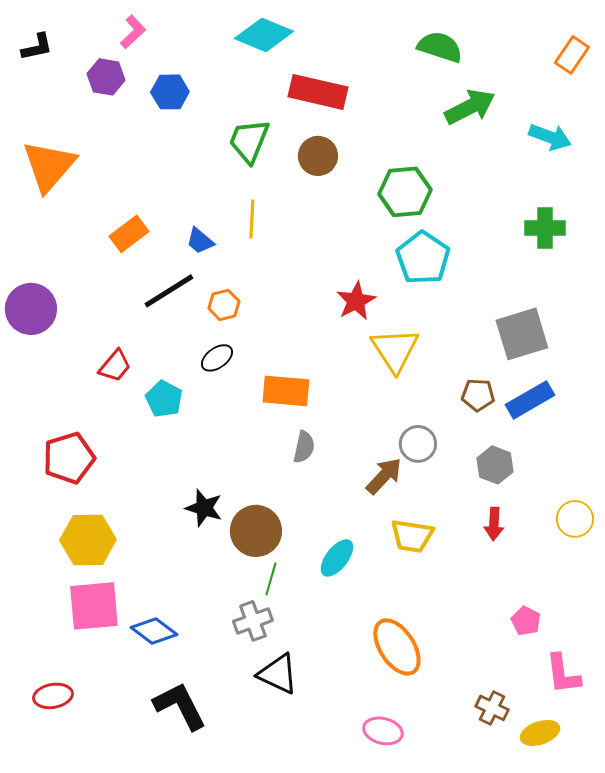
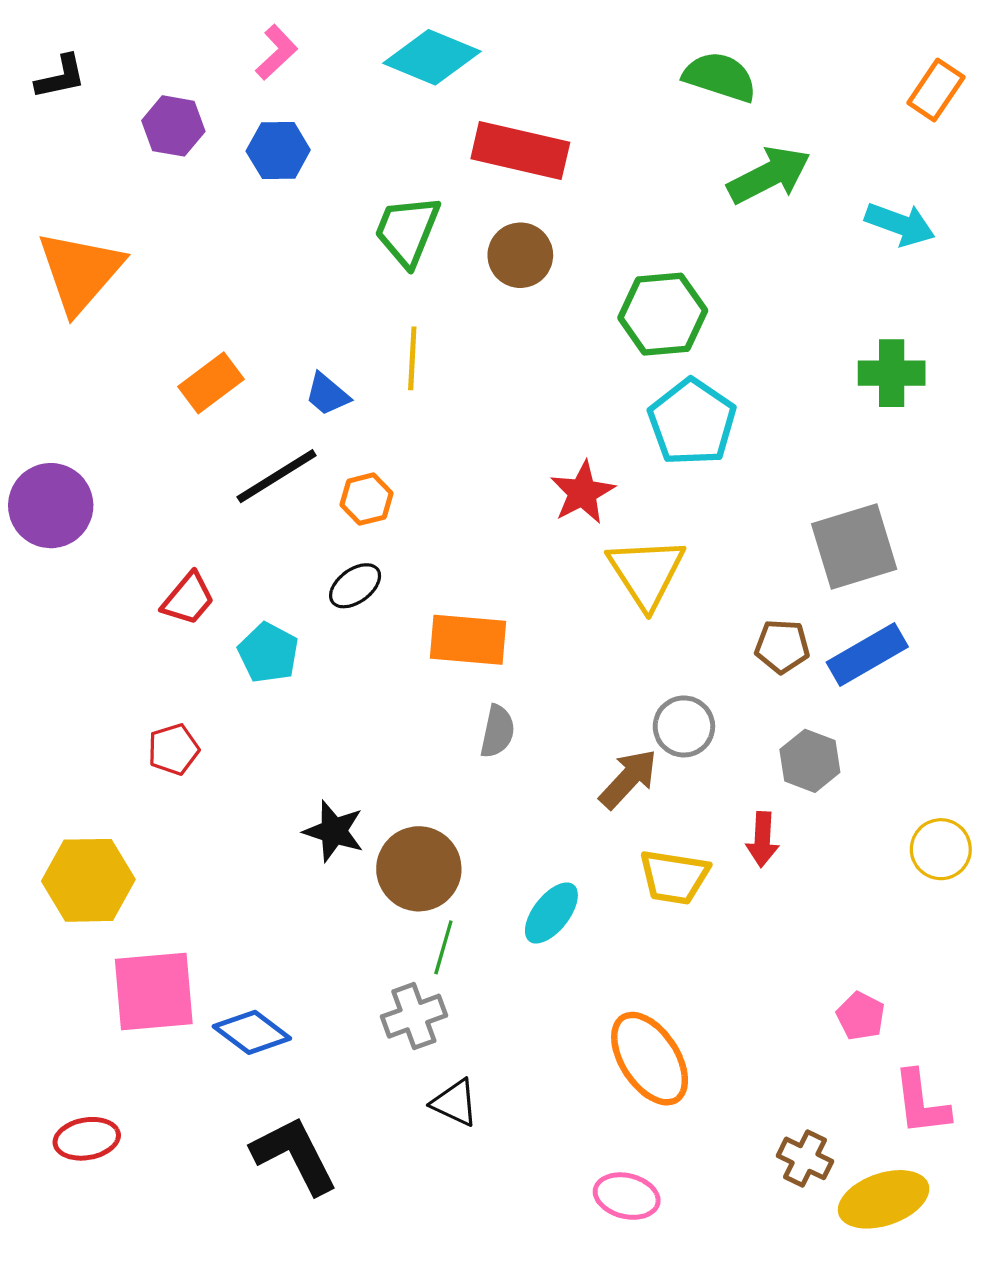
pink L-shape: (133, 32) -> (277, 52), moved
red pentagon: (69, 458) -> (173, 749), moved, size x0.6
red arrow: (494, 524) -> (762, 839), moved
yellow hexagon: (88, 540) -> (88, 880), moved
black triangle: (278, 674) -> (455, 1103), size x0.7
yellow ellipse: (540, 733) -> (884, 1199), size x1.4

